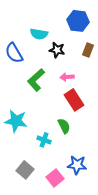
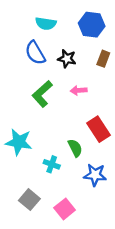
cyan semicircle: (39, 34) -> (46, 23), moved
blue semicircle: (14, 53) -> (35, 53), moved
red rectangle: (74, 100) -> (99, 129), moved
blue star: (77, 165) -> (95, 175), moved

